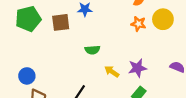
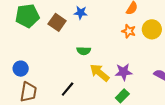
brown square: (61, 22) -> (57, 22), turned 36
yellow arrow: (112, 72) -> (100, 73), size x1.5

